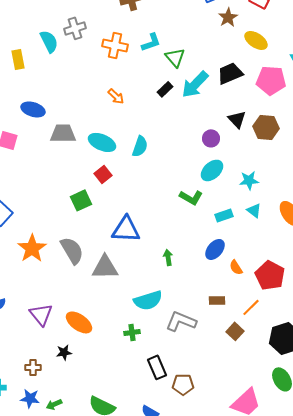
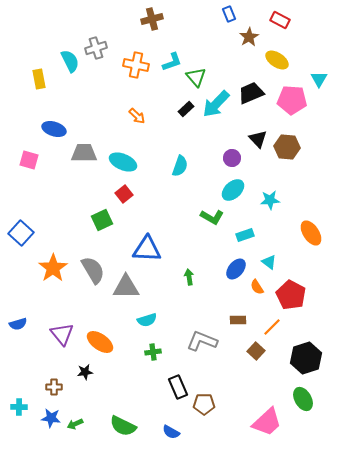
cyan semicircle: (140, 146) -> (180, 166), moved
cyan triangle: (254, 210) -> (269, 262), moved
cyan semicircle: (148, 300) -> (147, 320), moved, size x0.7

